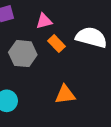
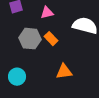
orange rectangle: (56, 44) -> (51, 39), moved

